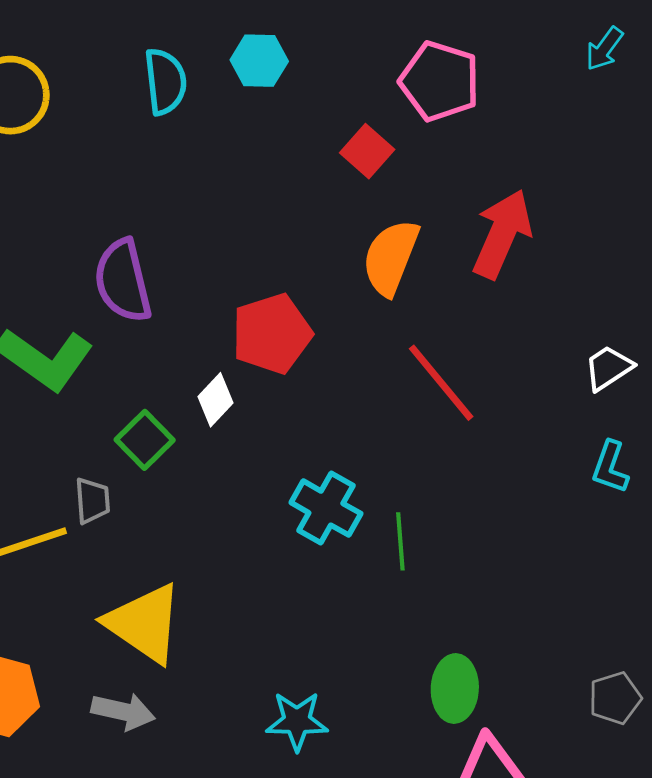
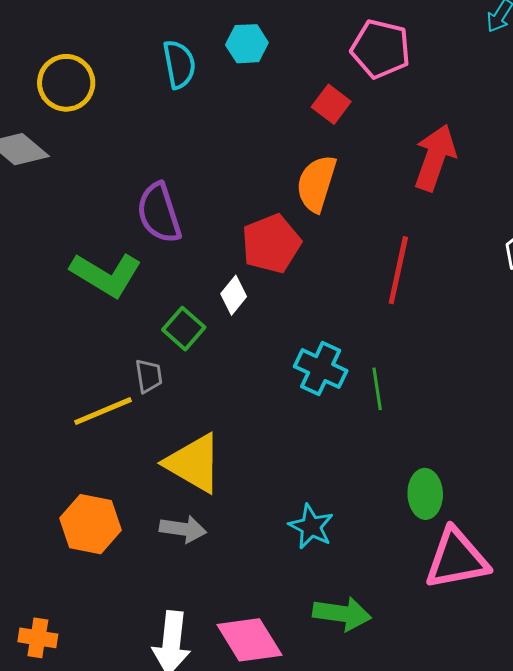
orange semicircle: (391, 257) -> (316, 183), moved
red line: (441, 383) -> (398, 270), turned 56
cyan star: (297, 721) -> (311, 527), turned 30

